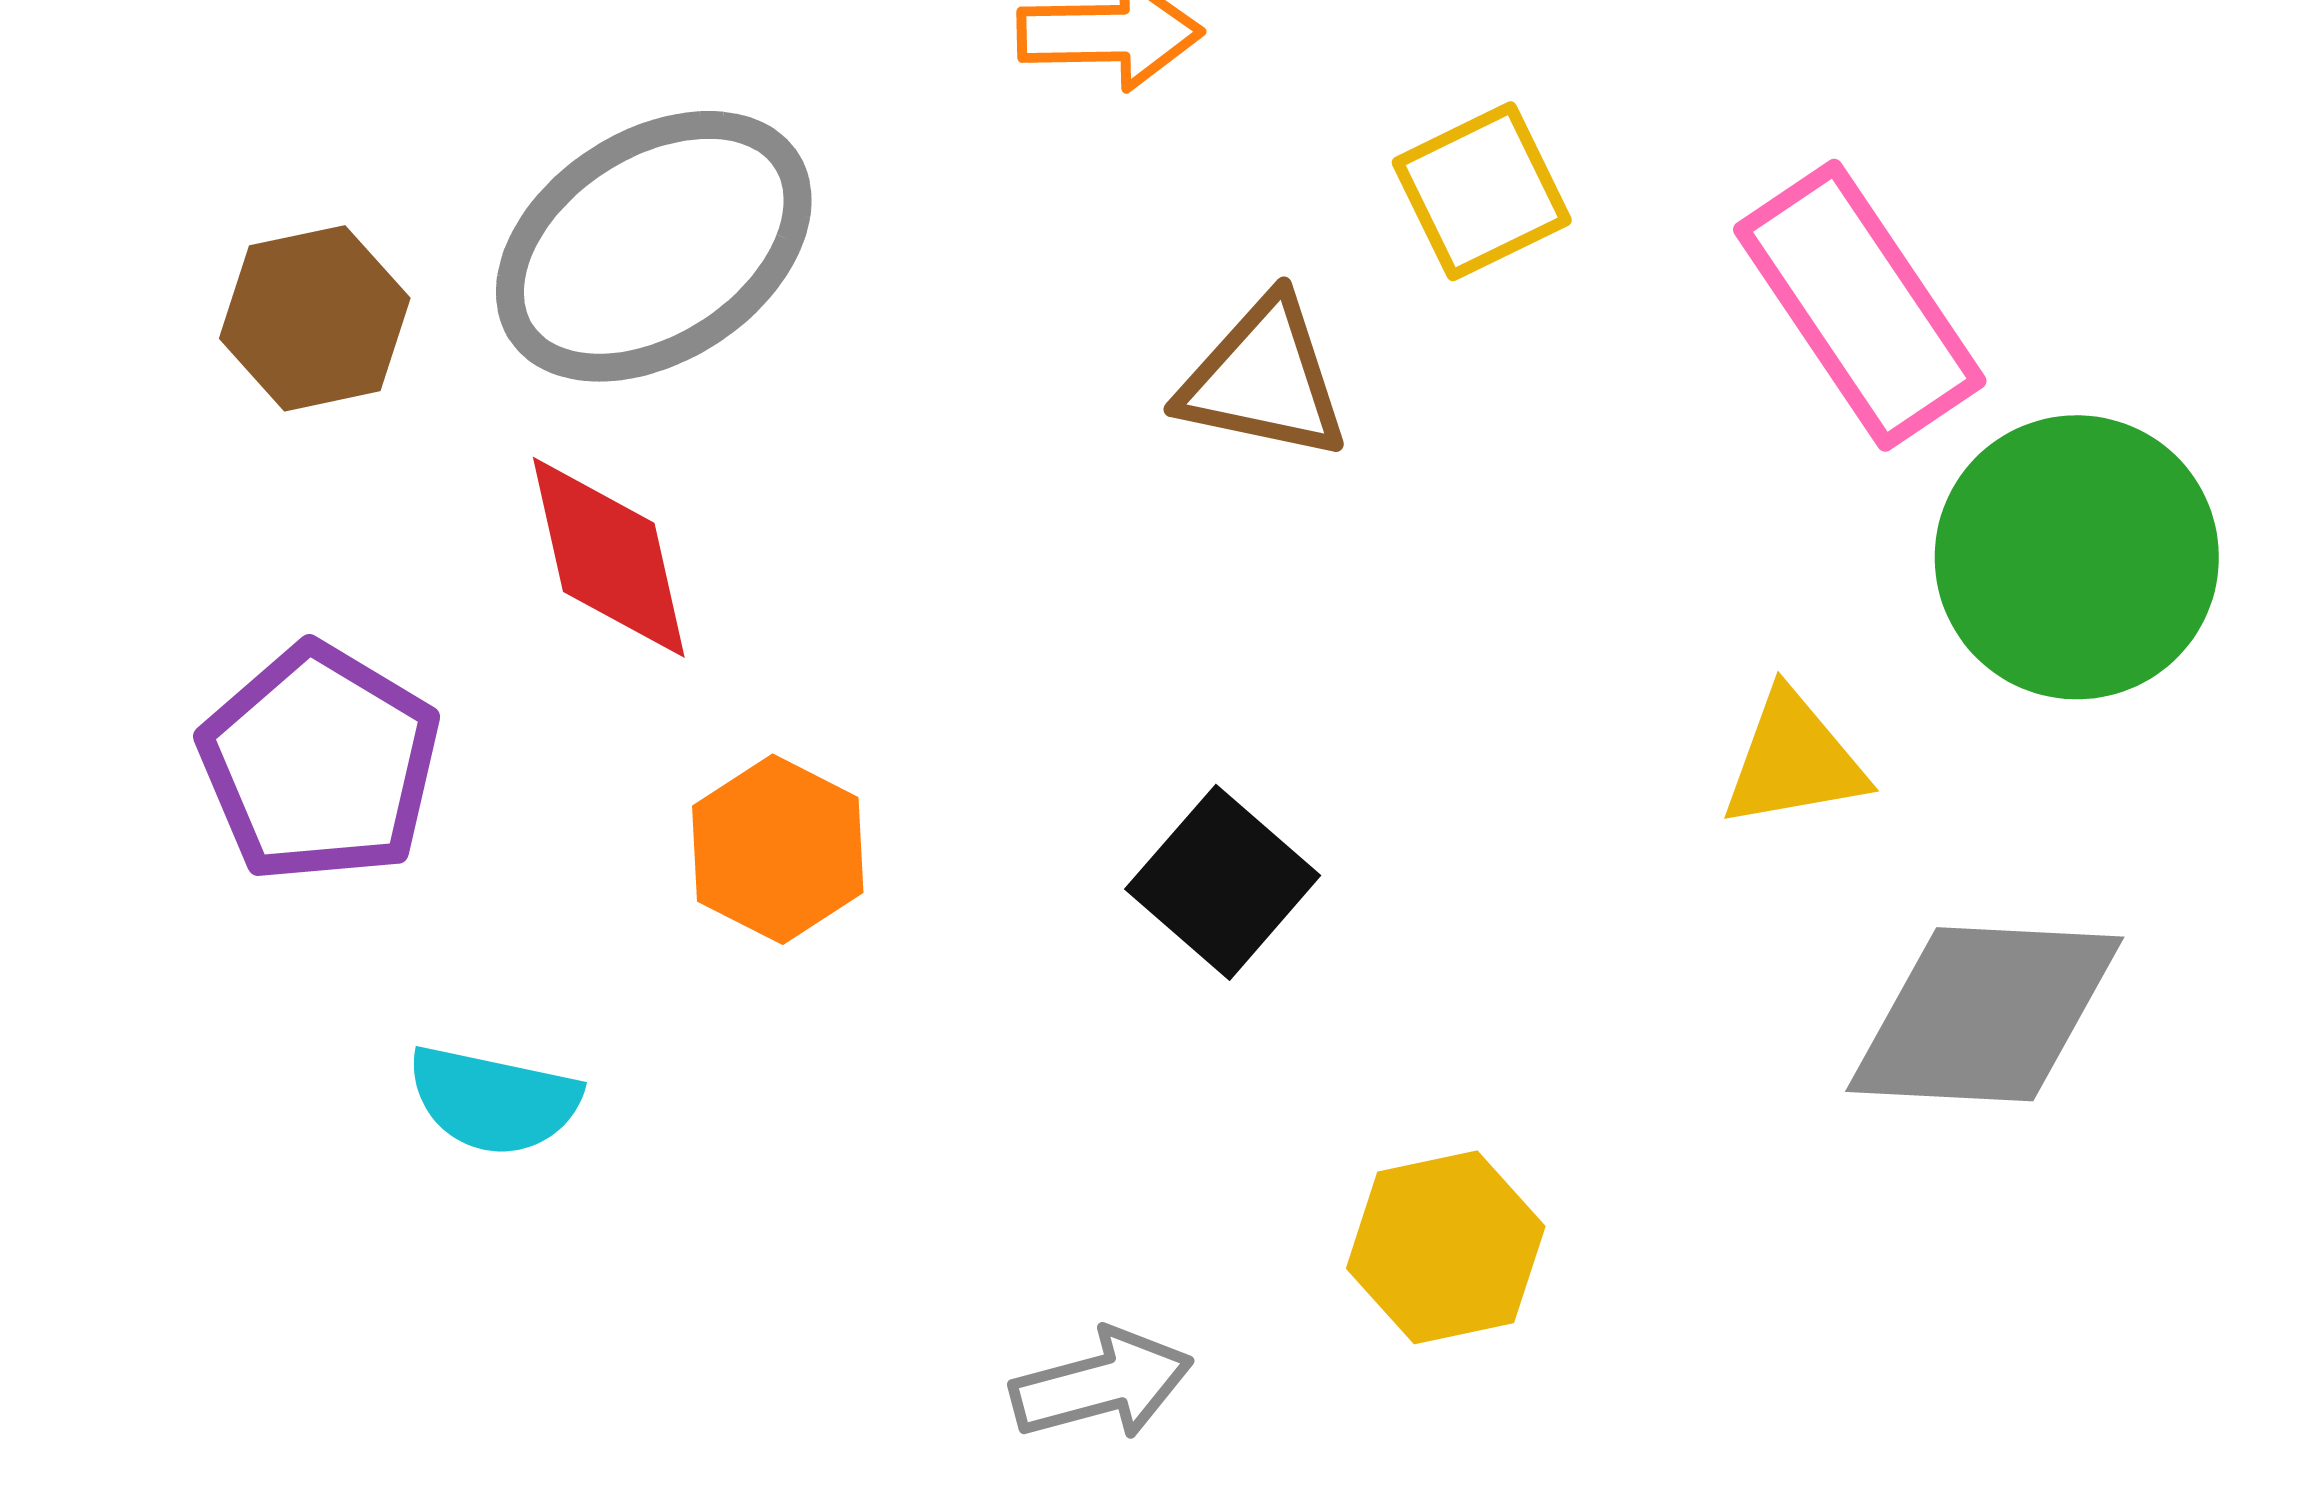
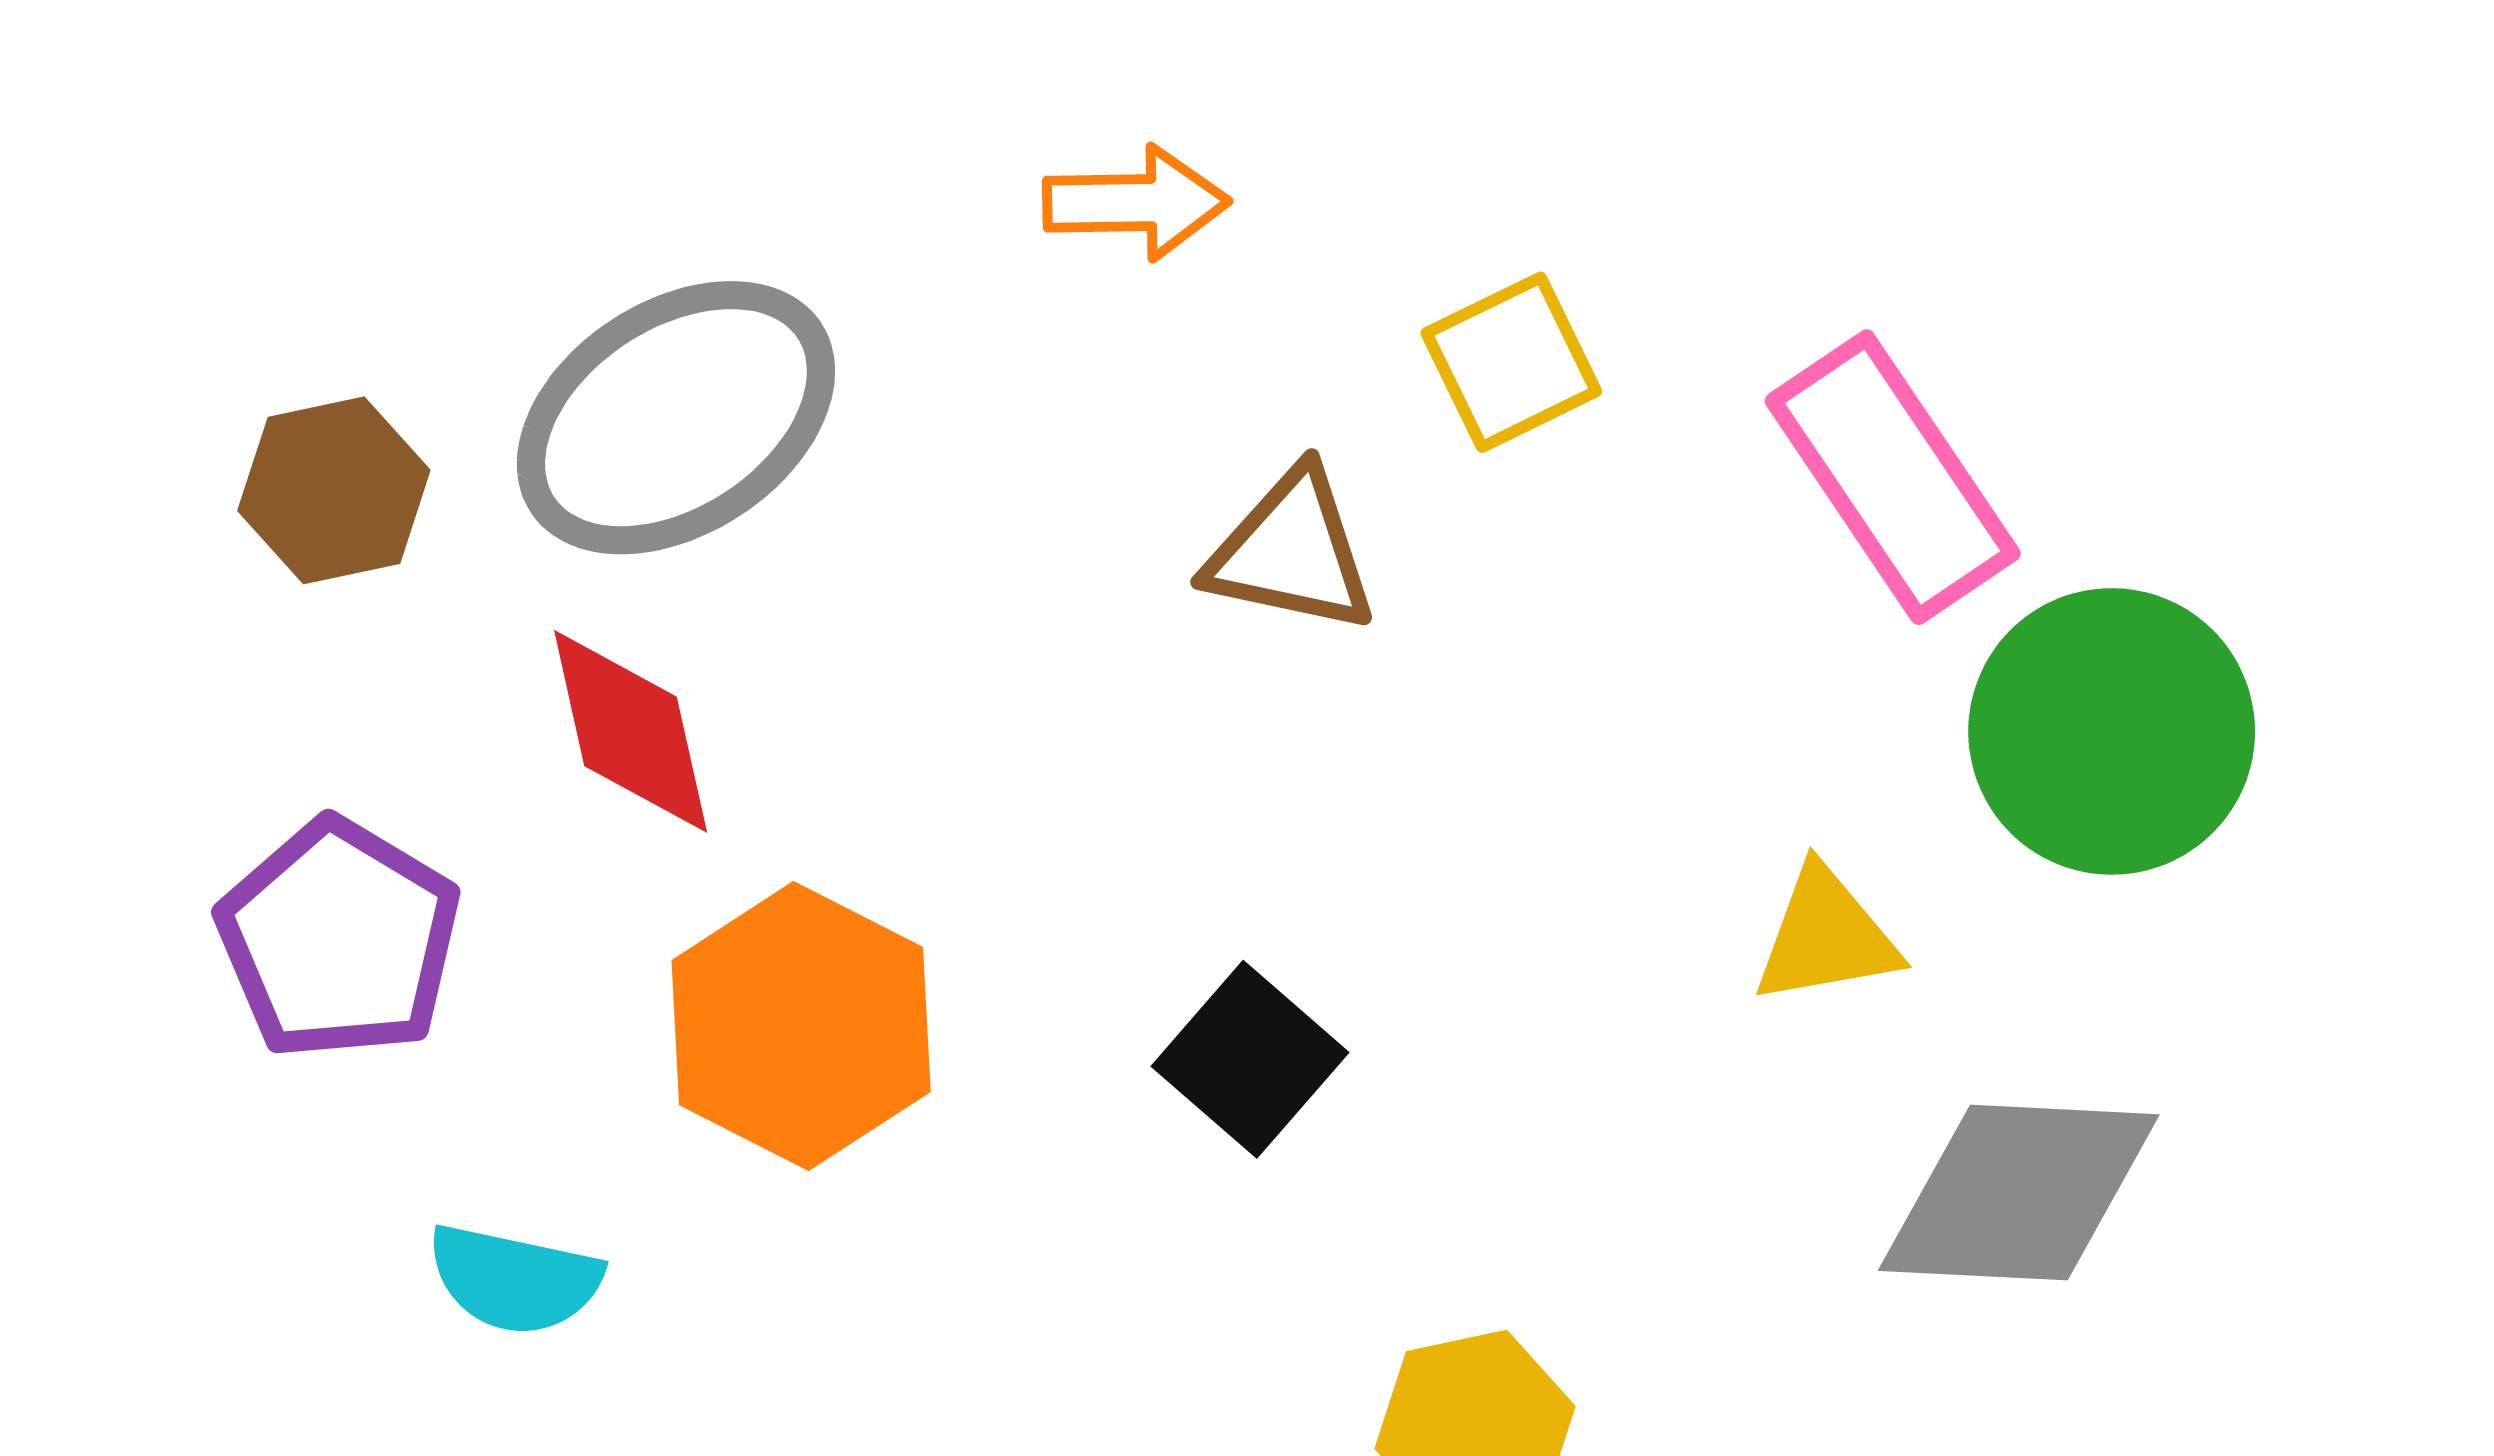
orange hexagon: (778, 849) -> (801, 1026), size x1.5

